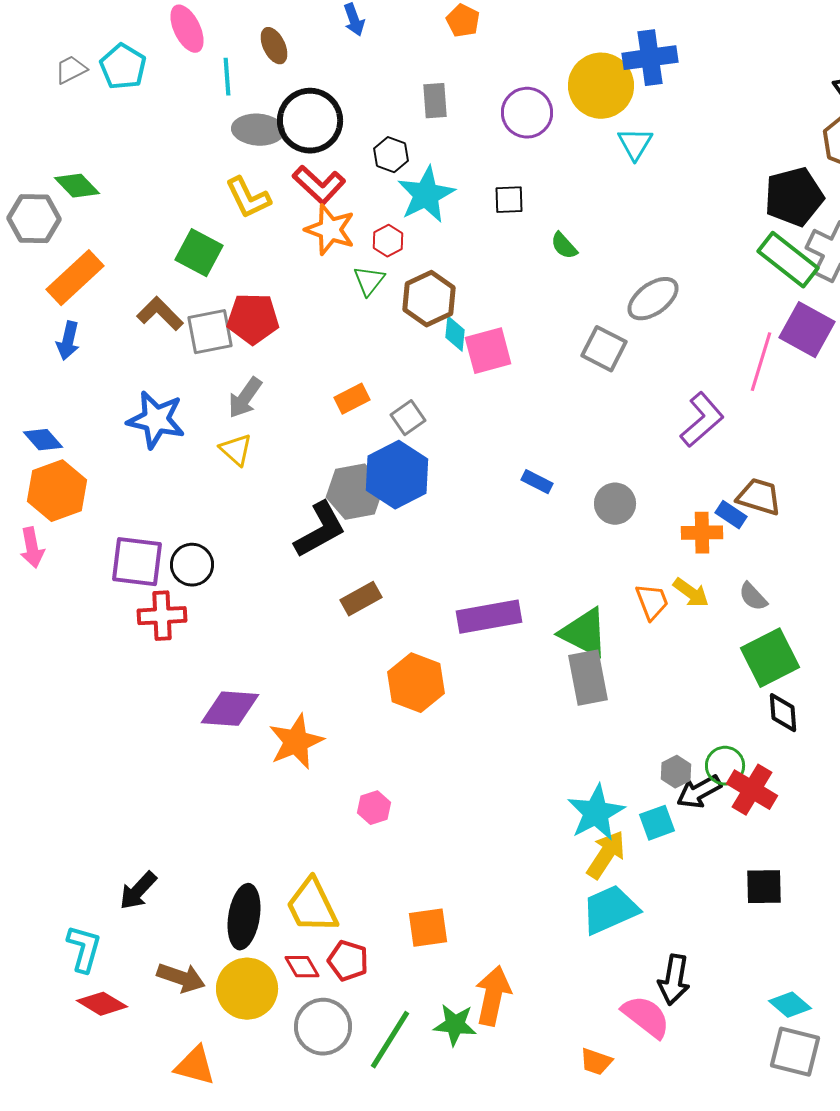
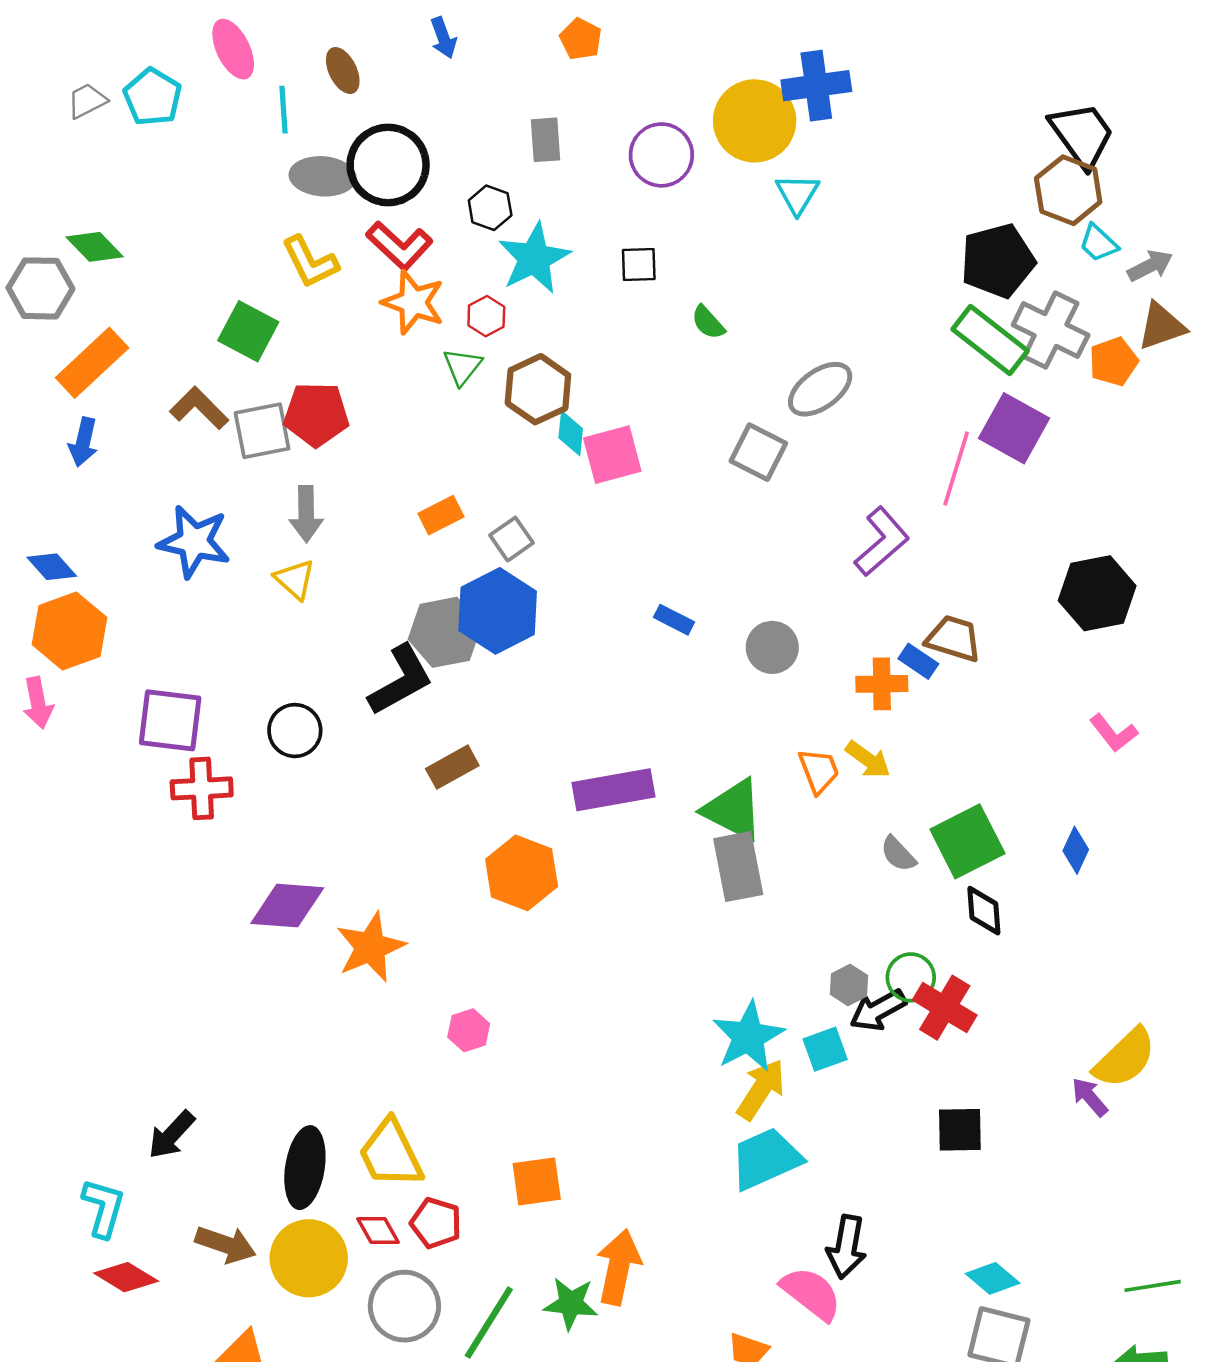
gray arrow: (245, 398) -> (306, 514), turned -36
black circle: (192, 565) -> (295, 731), moved
gray semicircle: (753, 597) -> (898, 854), moved

